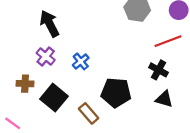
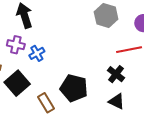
purple cross: (46, 57) -> (16, 45), turned -36
blue cross: (81, 61) -> (37, 53), moved

